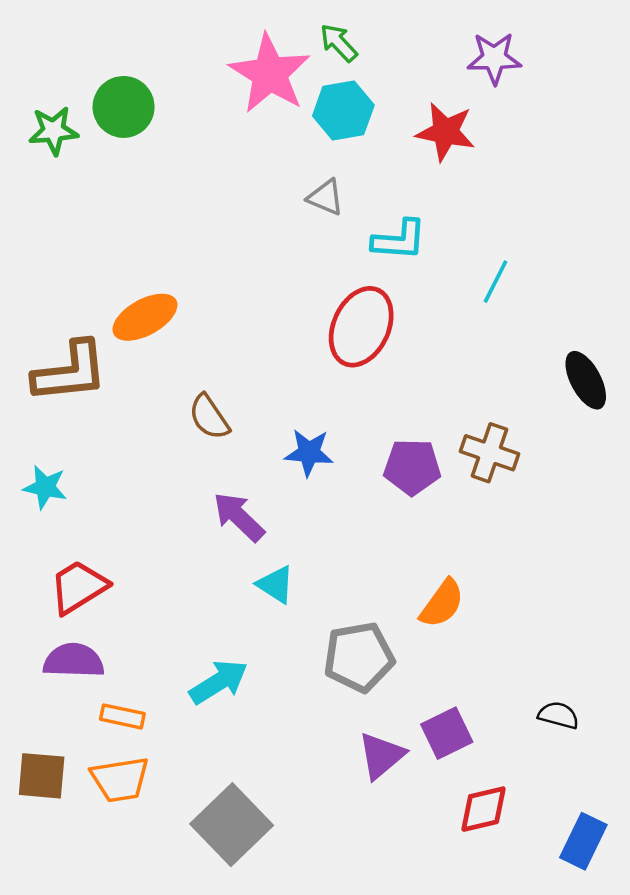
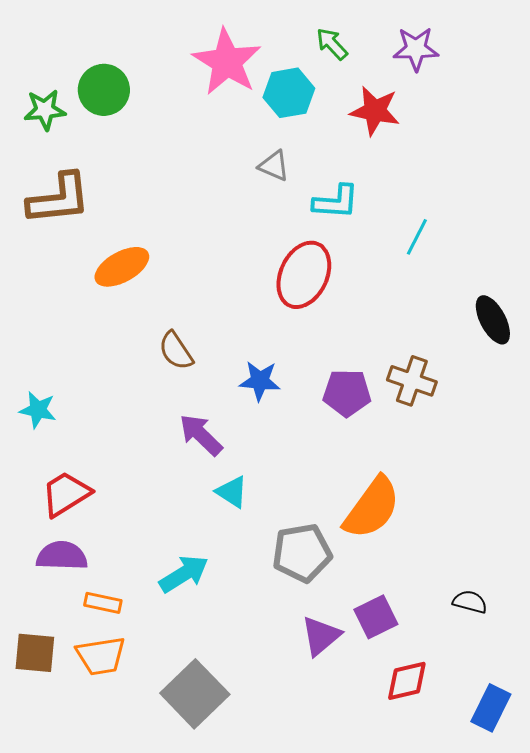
green arrow: (339, 43) -> (332, 44), moved
brown L-shape: (70, 372) -> (59, 199), moved
orange semicircle: (442, 604) -> (372, 508), size x1.5

